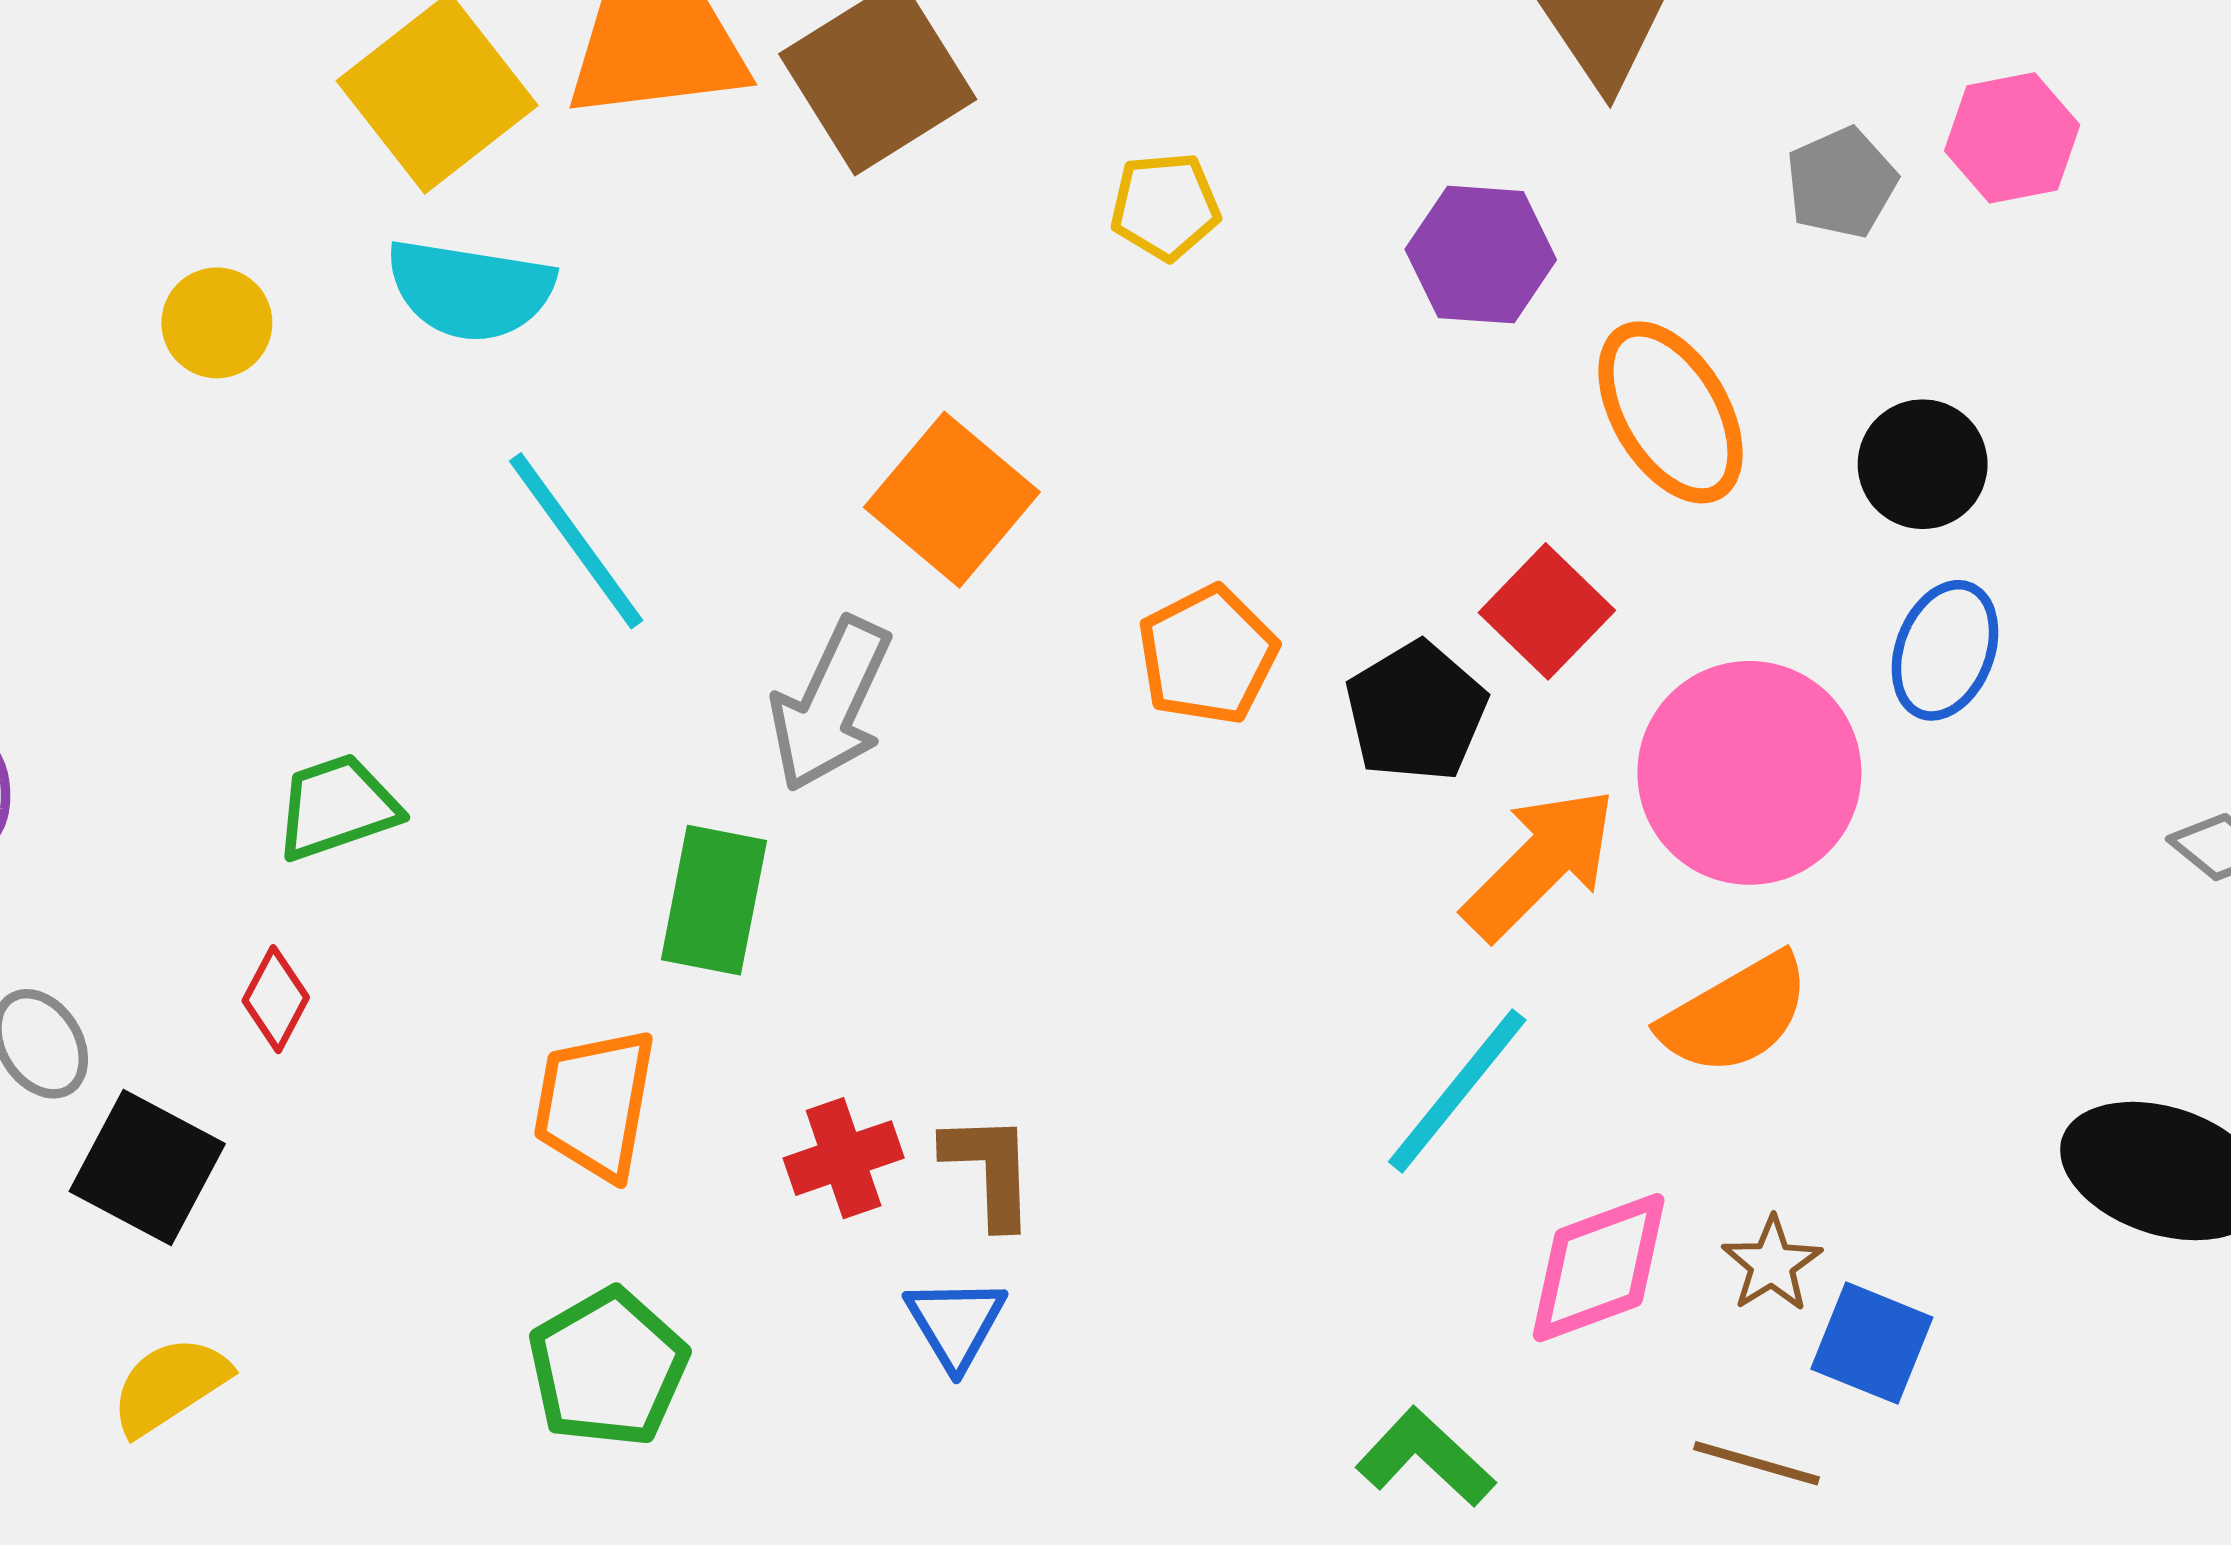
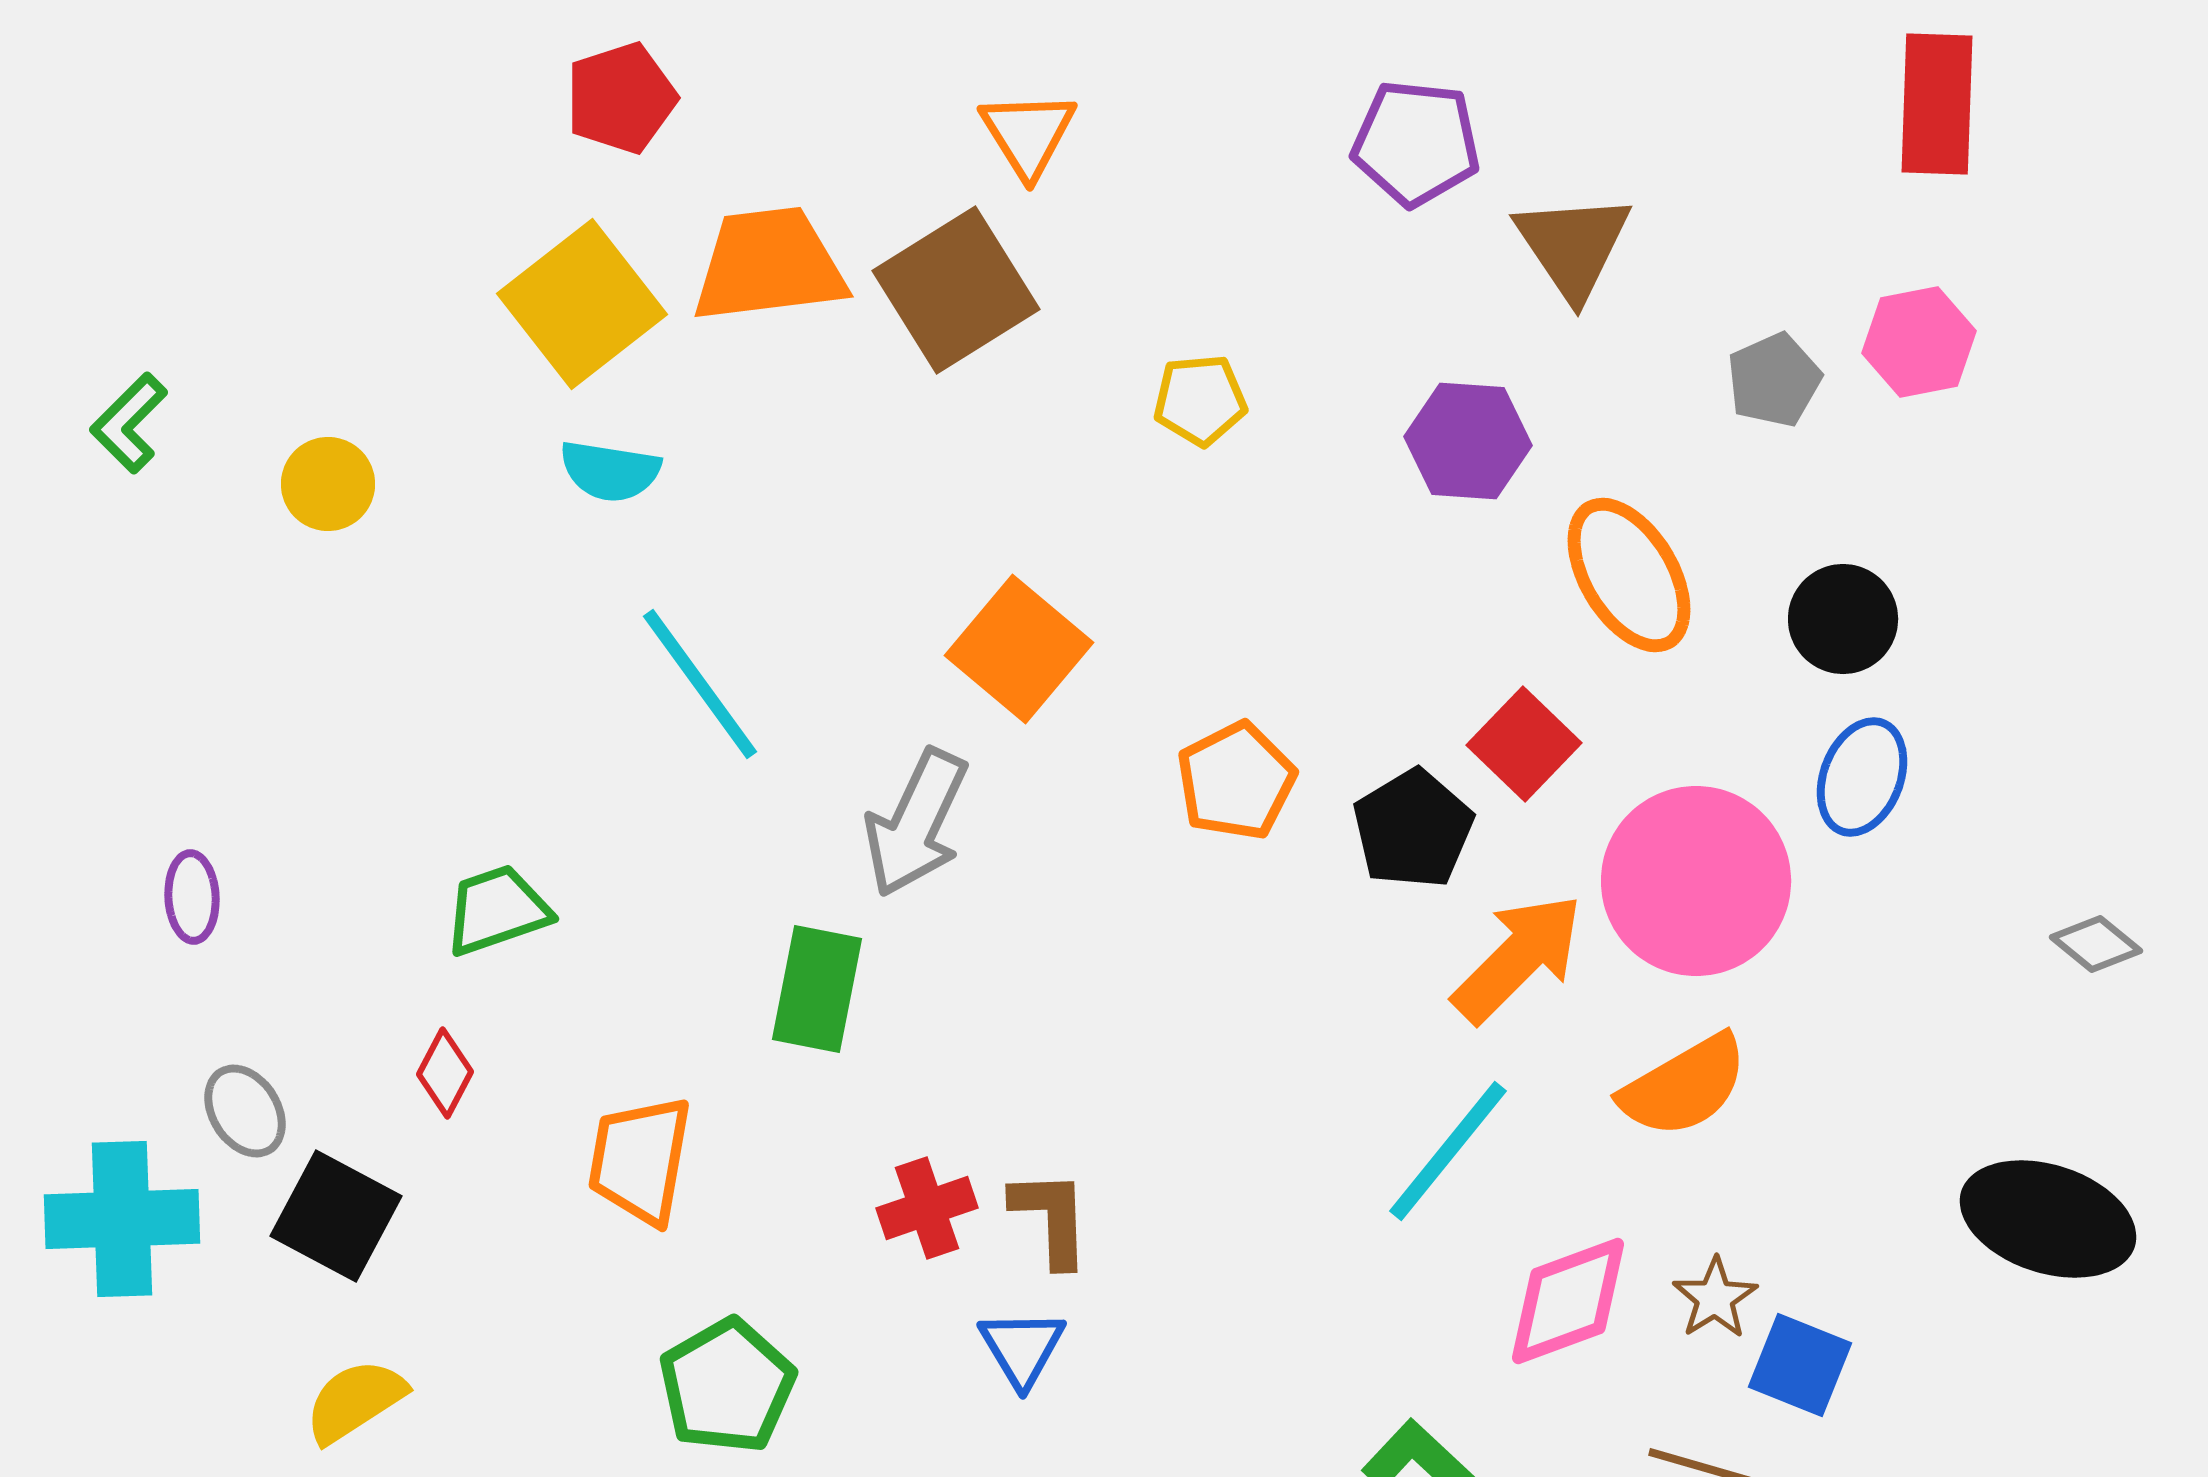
cyan semicircle: (470, 290) -> (610, 471), size x0.7
yellow circle: (217, 323) -> (328, 484), moved
orange trapezoid: (595, 1104) -> (640, 1160), moved

